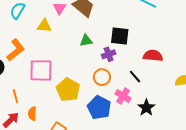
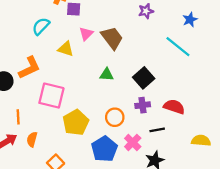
black square: (120, 36) -> (144, 78), turned 30
purple cross: (109, 54) -> (143, 105), moved
black line: (135, 77) -> (157, 130), moved, turned -72

